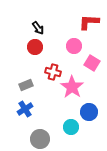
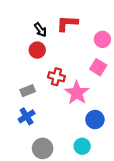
red L-shape: (89, 22) -> (67, 23), moved
pink circle: (74, 46) -> (102, 39), moved
cyan circle: (71, 127) -> (82, 146), moved

